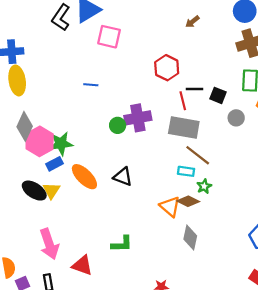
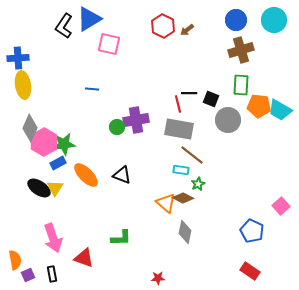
red hexagon: (167, 68) -> (163, 26), moved
gray circle: (236, 118) -> (228, 120), size x1.6

